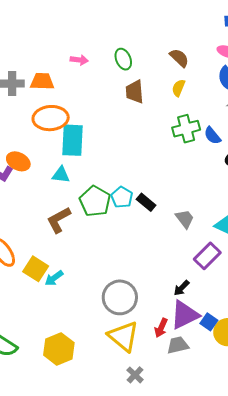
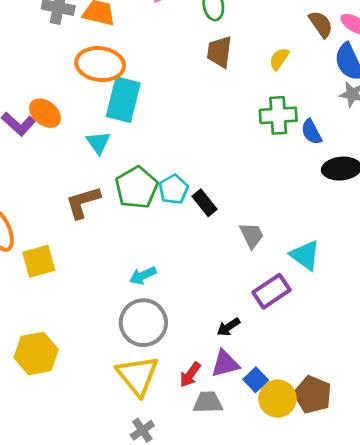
brown semicircle: (179, 58) -> (321, 24), moved
cyan triangle: (61, 175) -> (98, 143), turned 36
yellow square: (36, 269) -> (39, 261), turned 30
cyan arrow: (54, 278) -> (143, 276), moved
purple triangle: (185, 315) -> (225, 364), size x0.7
yellow hexagon: (59, 349) -> (36, 353), moved

